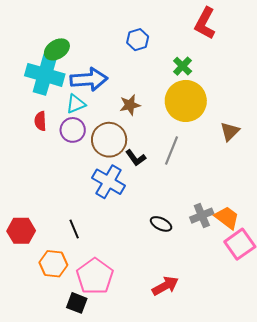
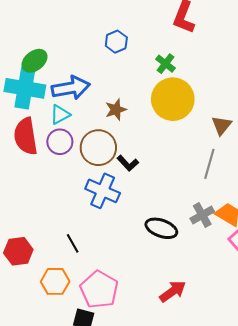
red semicircle: (40, 121) -> (26, 136), size x1.8
gray line: (171, 151) -> (209, 164), moved
black ellipse: (161, 224) -> (161, 228), size x1.4

